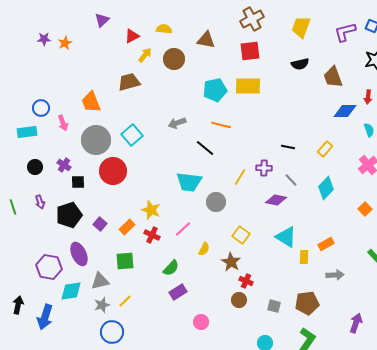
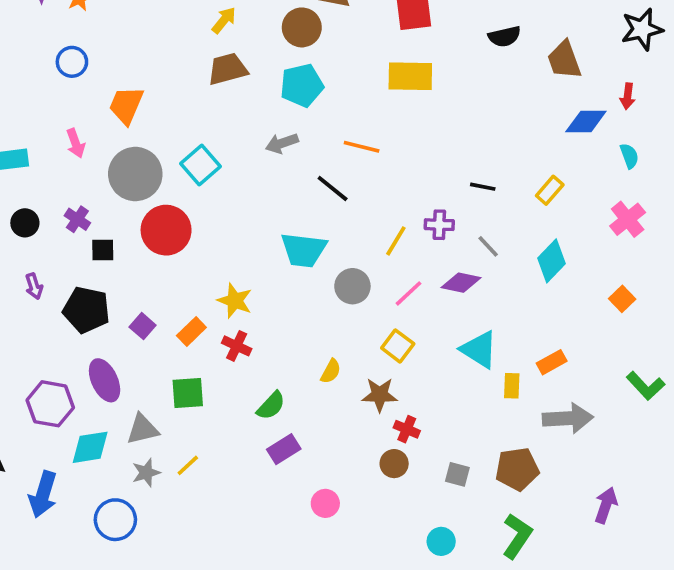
brown circle: (174, 59) -> (302, 27), moved
brown trapezoid: (129, 82) -> (228, 69), moved
cyan pentagon: (215, 90) -> (302, 85), moved
orange trapezoid: (91, 102) -> (126, 105), turned 45
blue circle: (41, 108) -> (72, 62), moved
black pentagon: (69, 215) -> (86, 310), turned 30
pink line: (183, 229) -> (409, 293), moved
brown star: (231, 262) -> (380, 395), turned -30
gray arrow: (335, 275) -> (568, 418), size x1.5
blue circle: (112, 332) -> (115, 520), moved

